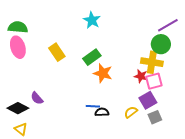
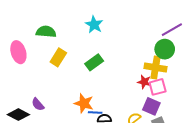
green semicircle: (18, 27) -> (46, 32), moved
yellow rectangle: (57, 52) -> (58, 57), turned 66
orange star: (103, 73) -> (84, 103), moved
purple square: (148, 100) -> (151, 106), turned -36

